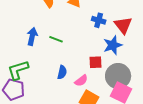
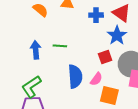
blue semicircle: (62, 72) -> (75, 76), size x1.6

